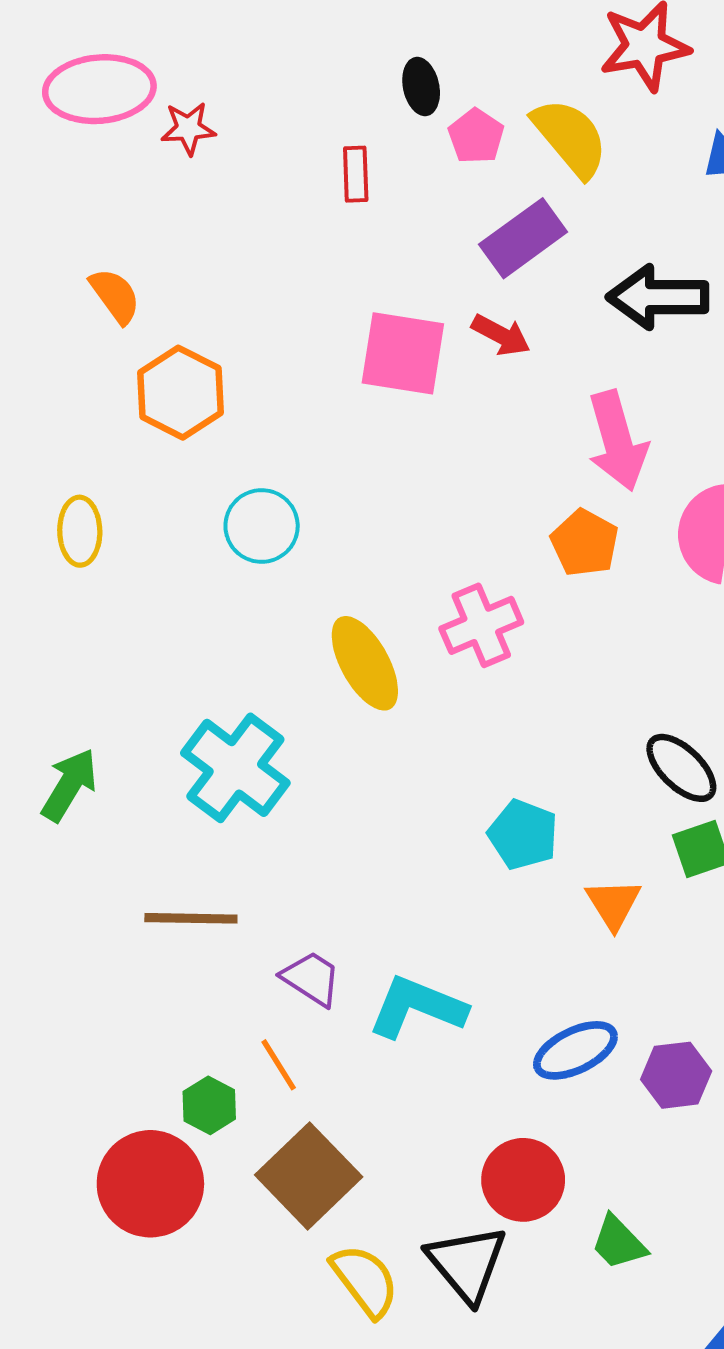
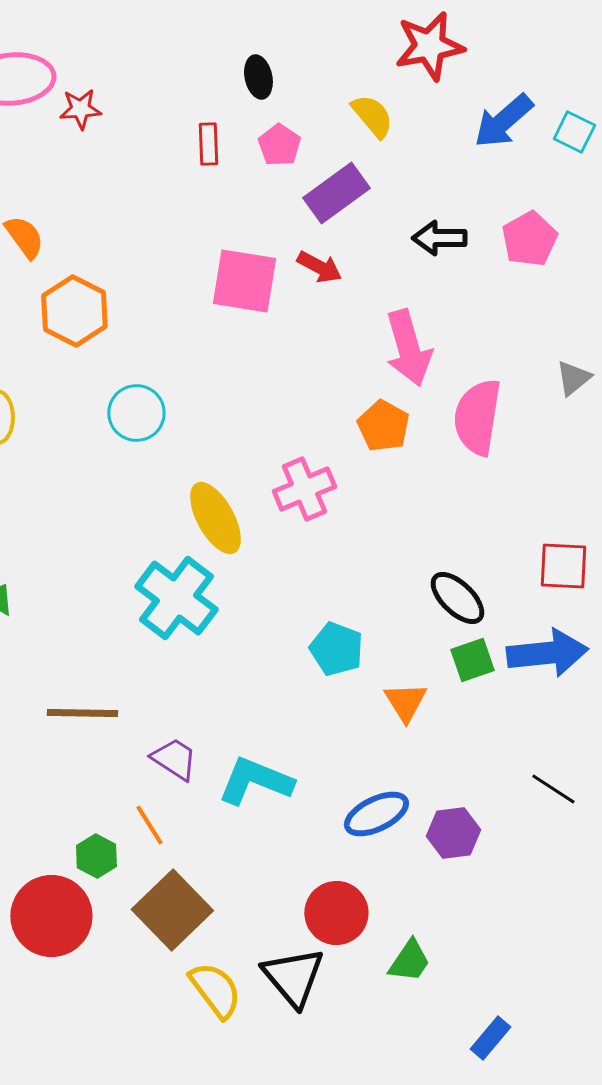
pink pentagon: (476, 136) -> (279, 145), moved
yellow semicircle: (570, 138) -> (372, 116), size x0.7
black arrow: (658, 297) -> (439, 238), size x0.7
cyan cross: (235, 768) -> (176, 598), moved
green trapezoid: (619, 1243) -> (409, 961), turned -102

